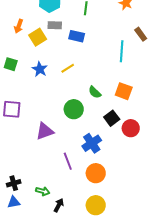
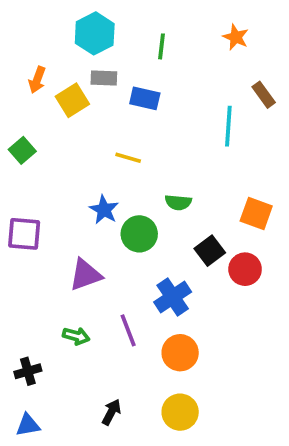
green square: (11, 64) -> (22, 150), turned 32
yellow line: (68, 68) -> (128, 158), turned 48
blue star: (40, 69) -> (104, 210), moved
orange square: (124, 91) -> (256, 213), moved
green semicircle: (95, 92) -> (178, 202), turned -40
green arrow: (43, 191) -> (76, 336), moved
blue triangle: (14, 202) -> (28, 425), moved

